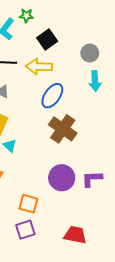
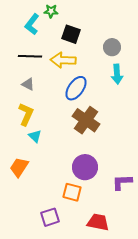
black square: (47, 40) -> (71, 34), turned -36
purple L-shape: (92, 179) -> (122, 182), moved
orange square: (28, 204) -> (72, 192), moved

